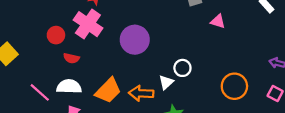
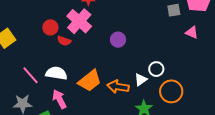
purple circle: (135, 40) -> (118, 40), size x0.6
red semicircle: (71, 58) -> (64, 41), moved
orange circle: (234, 86) -> (171, 91), moved

